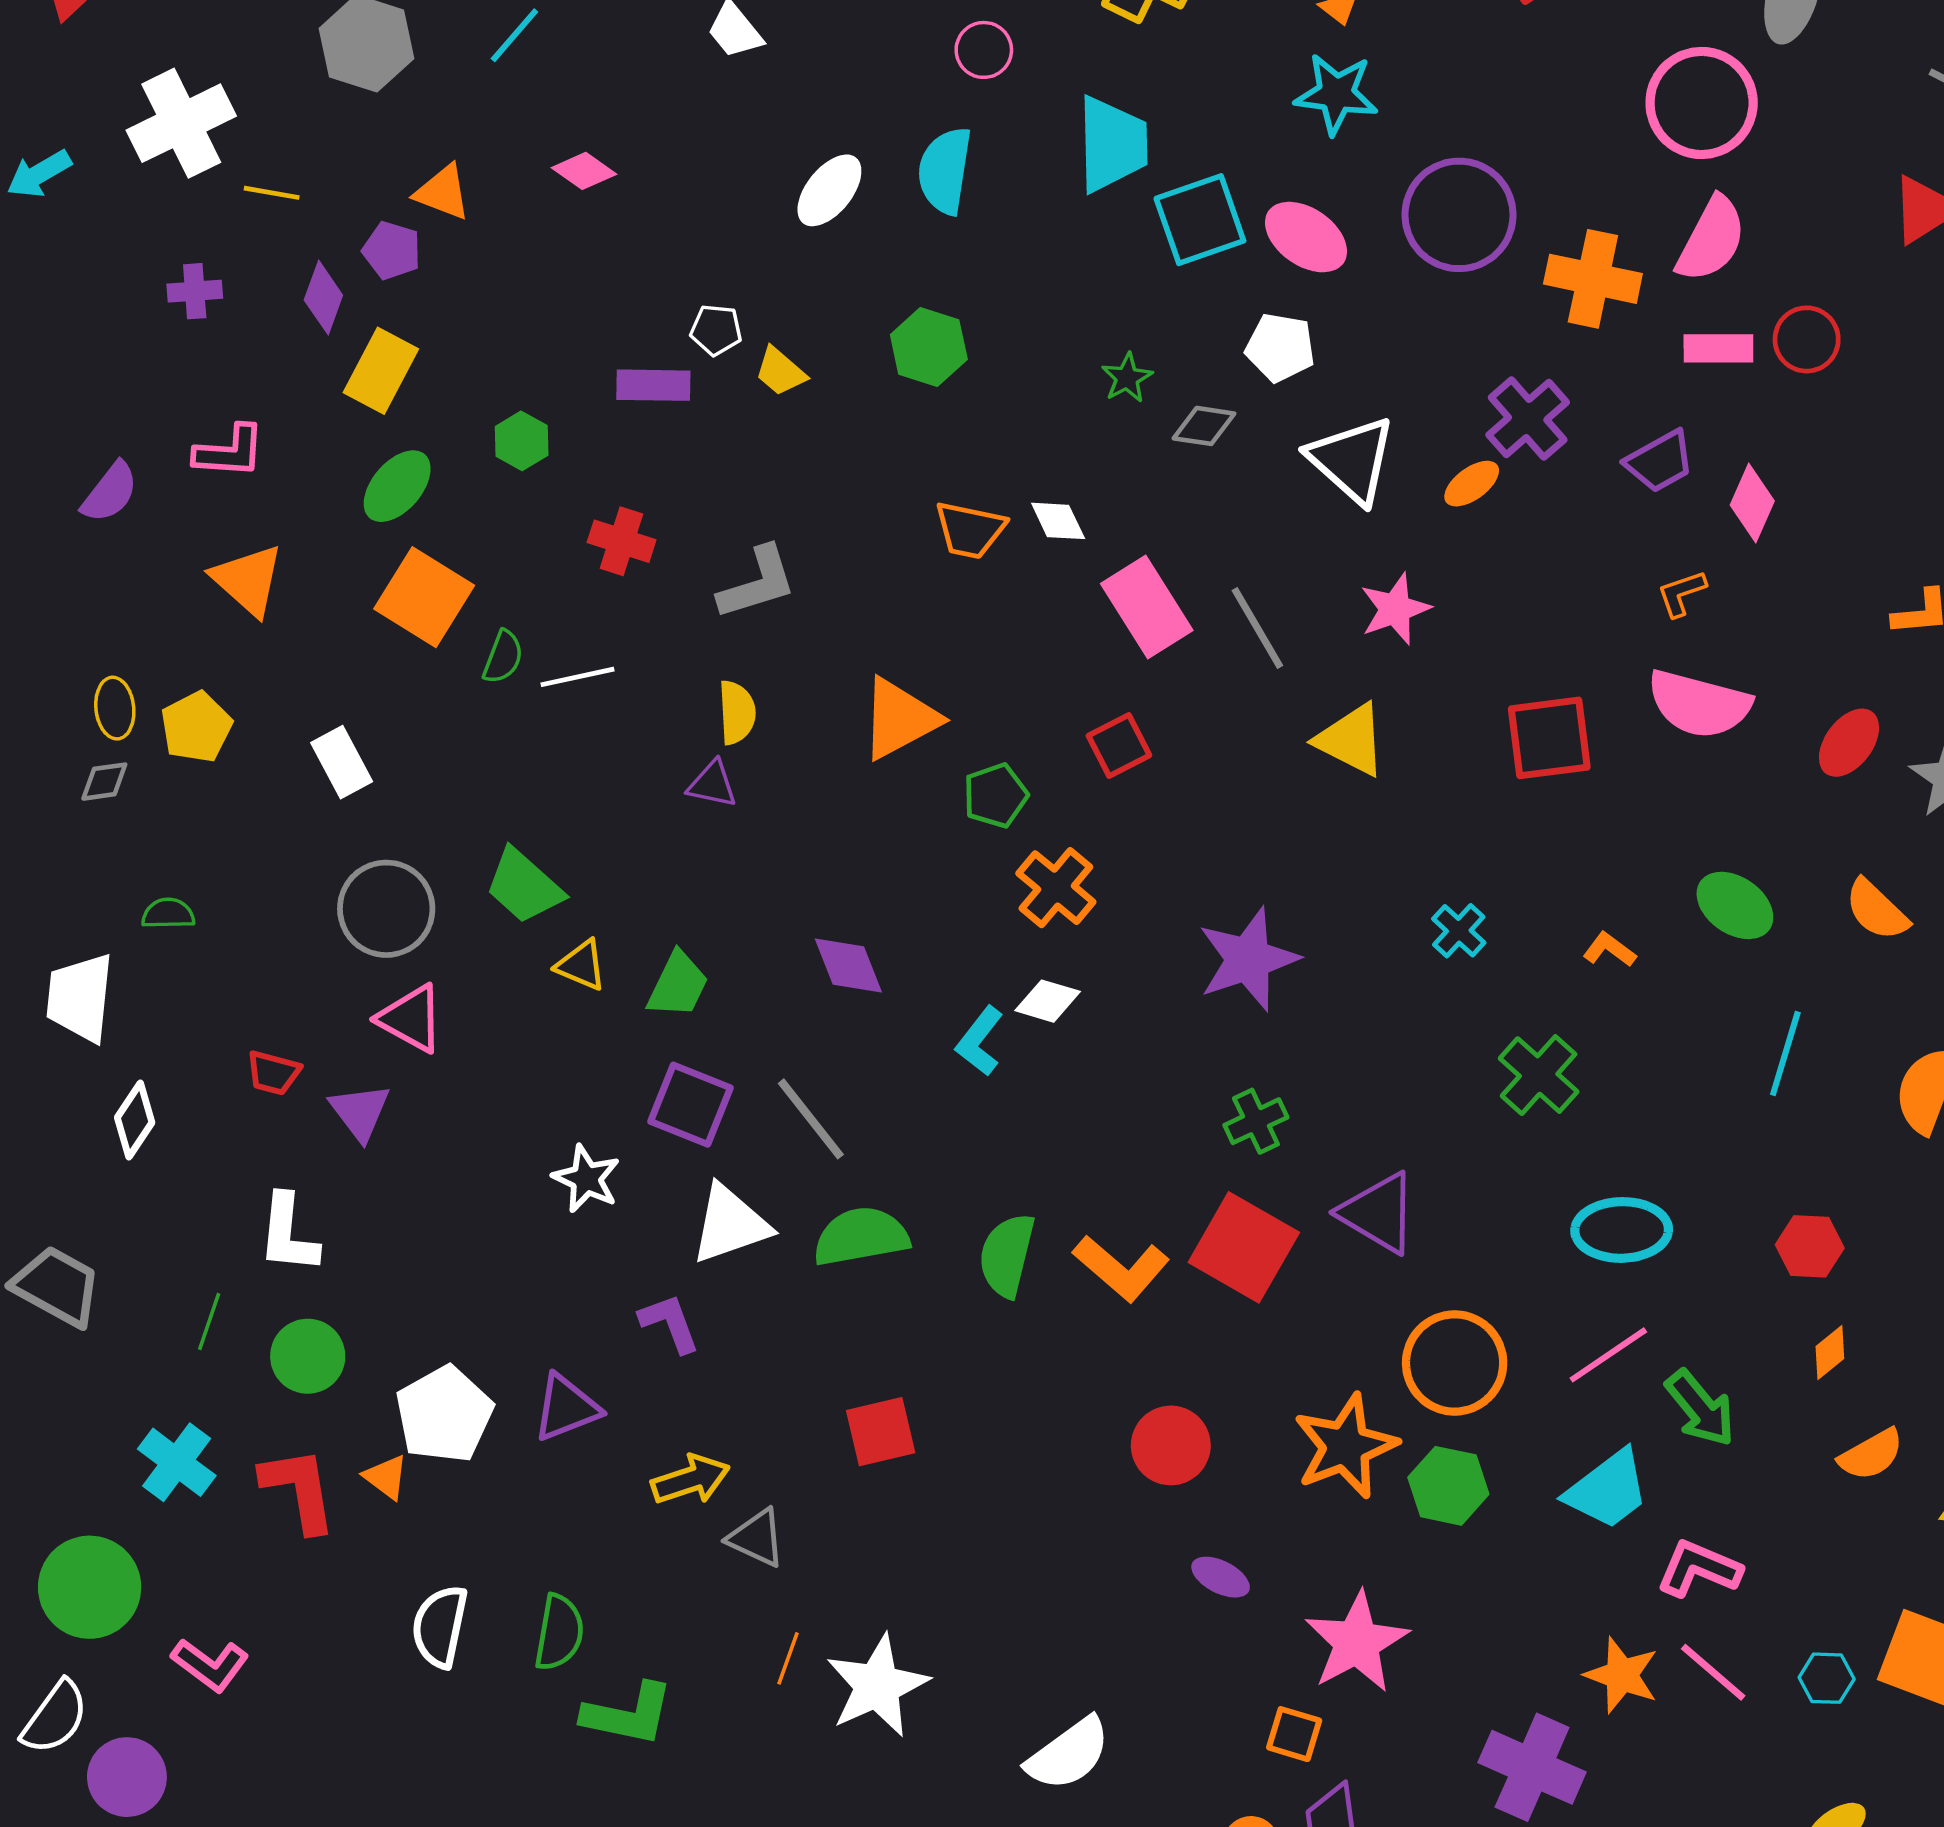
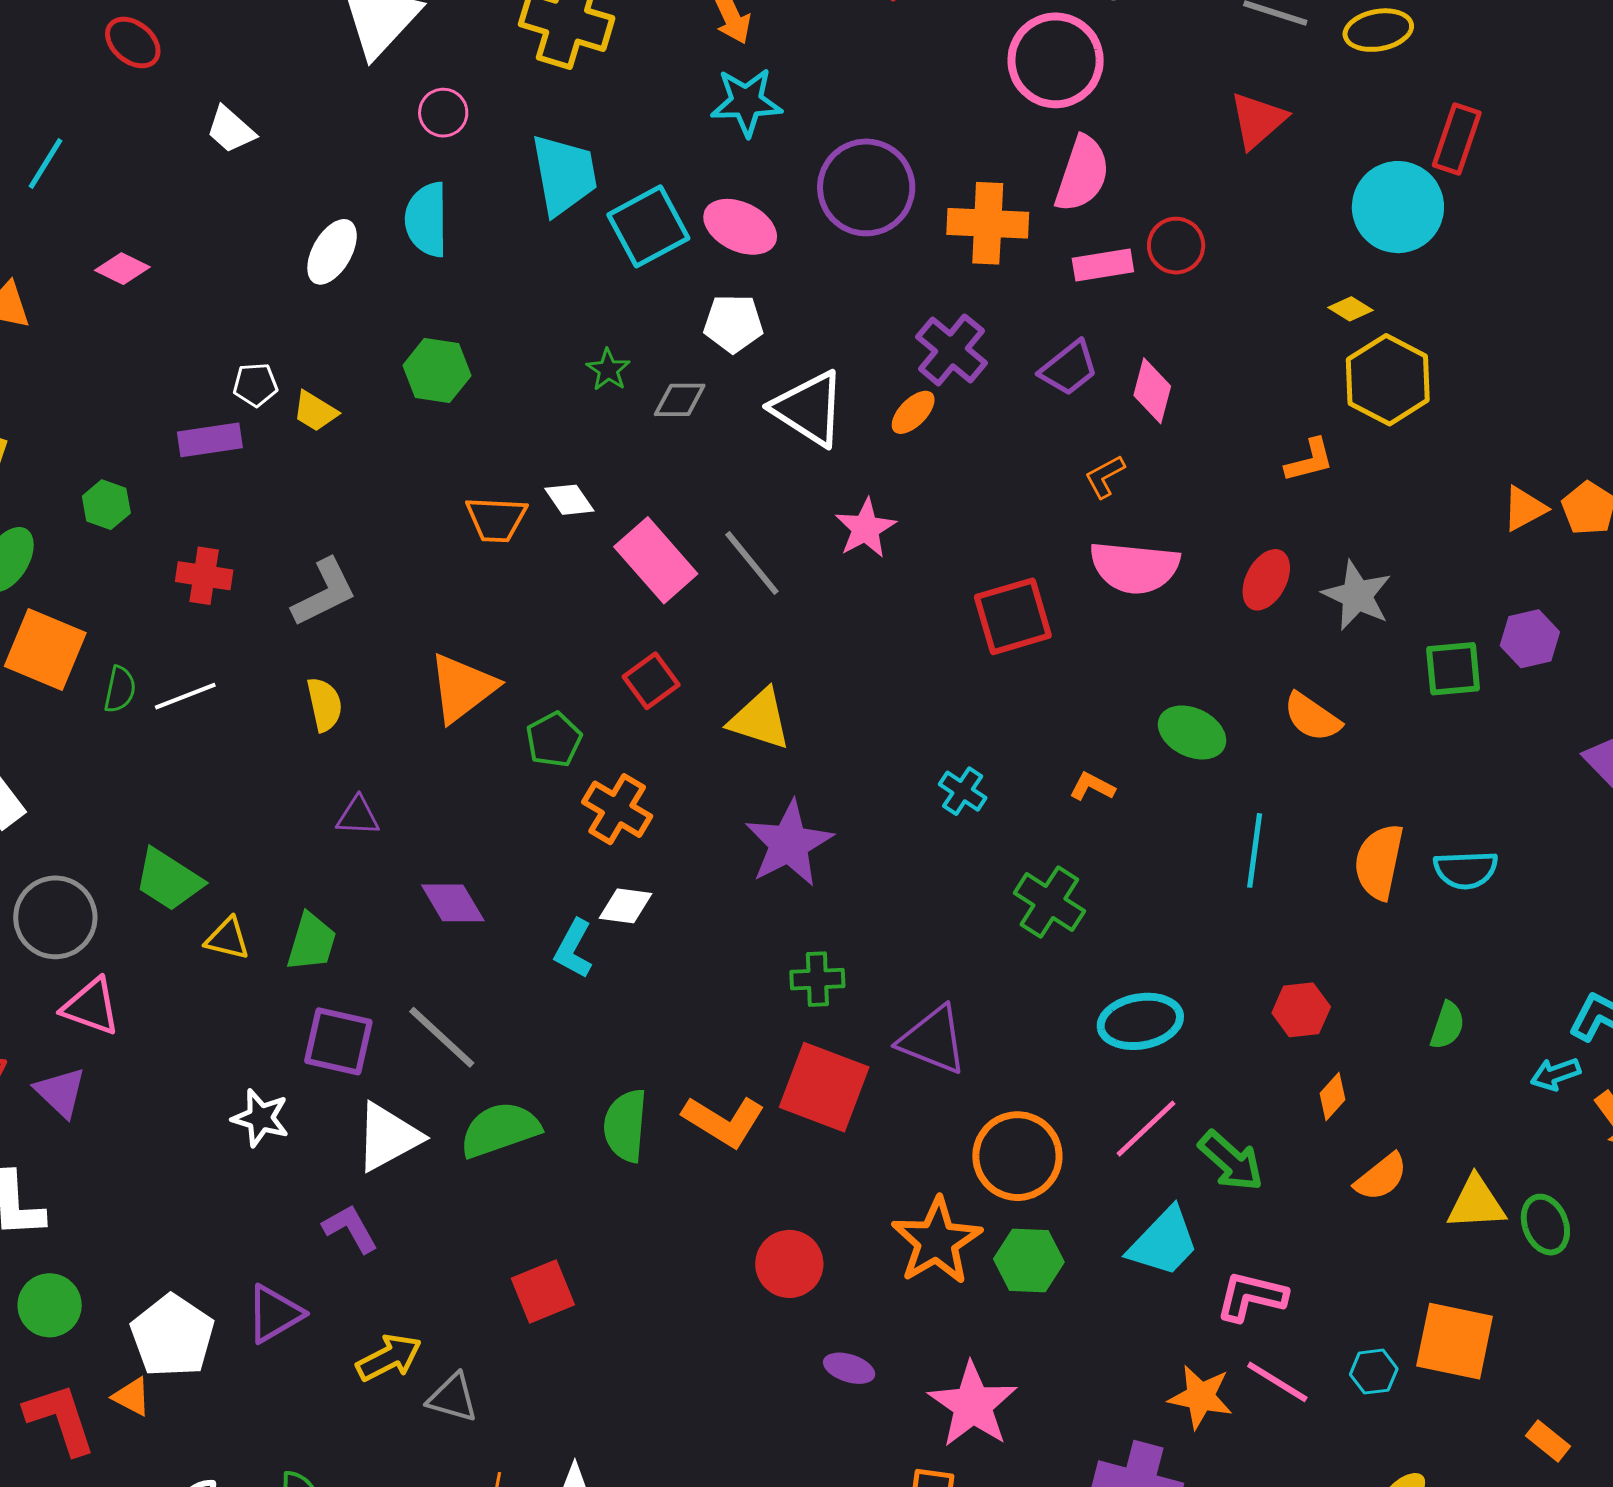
yellow triangle: (1351, 740) -> (760, 719), moved
purple triangle: (712, 784) -> (358, 816), moved
green cross: (1256, 1121) -> (817, 979), turned 32

